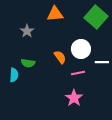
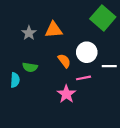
orange triangle: (55, 14) -> (54, 30), moved
pink star: (74, 98) -> (66, 94), moved

